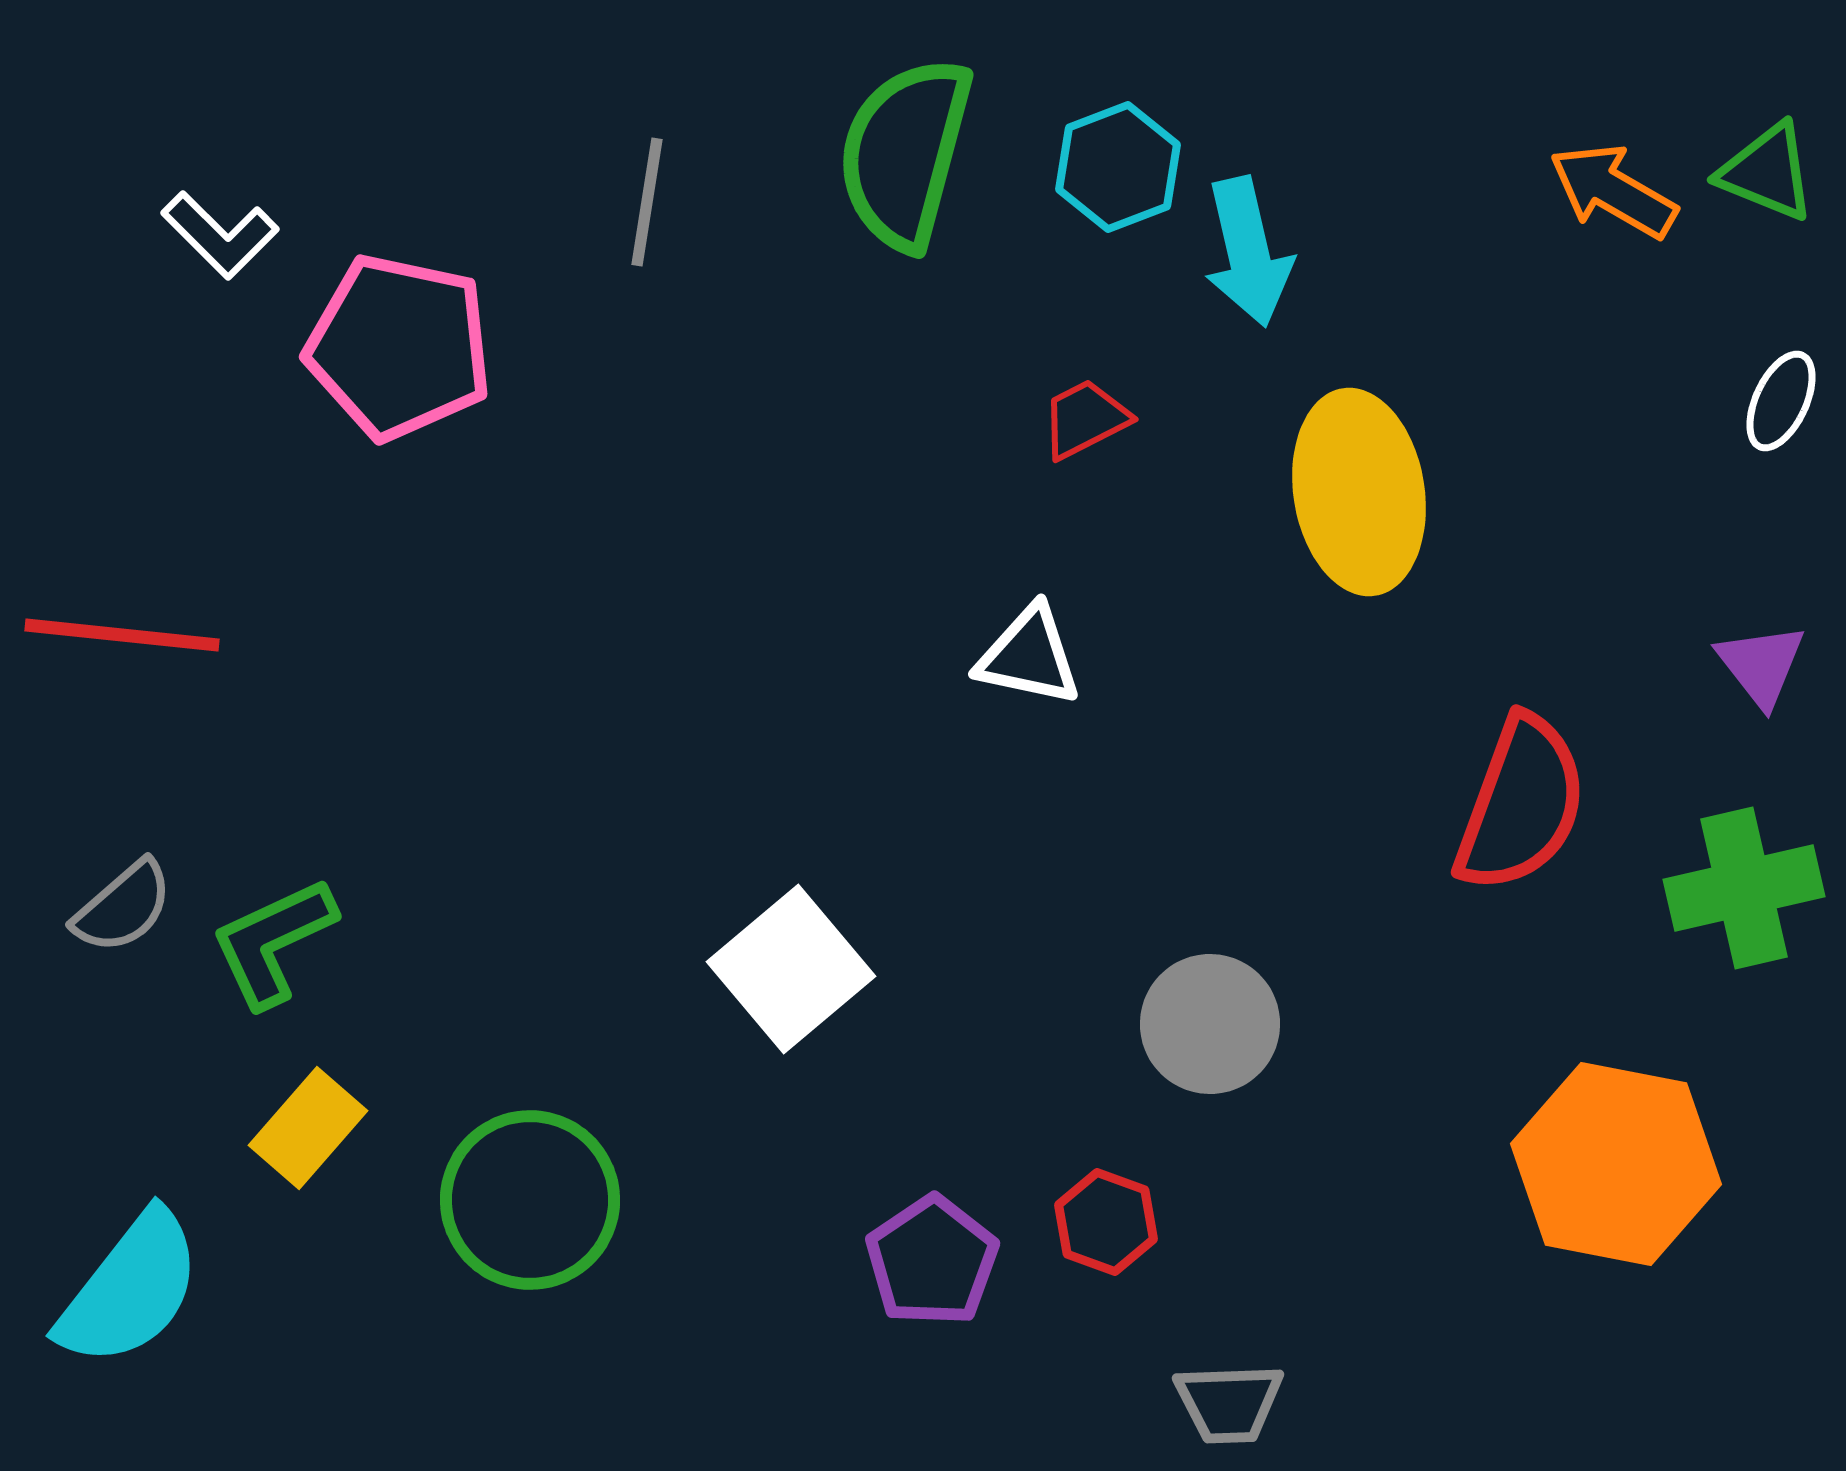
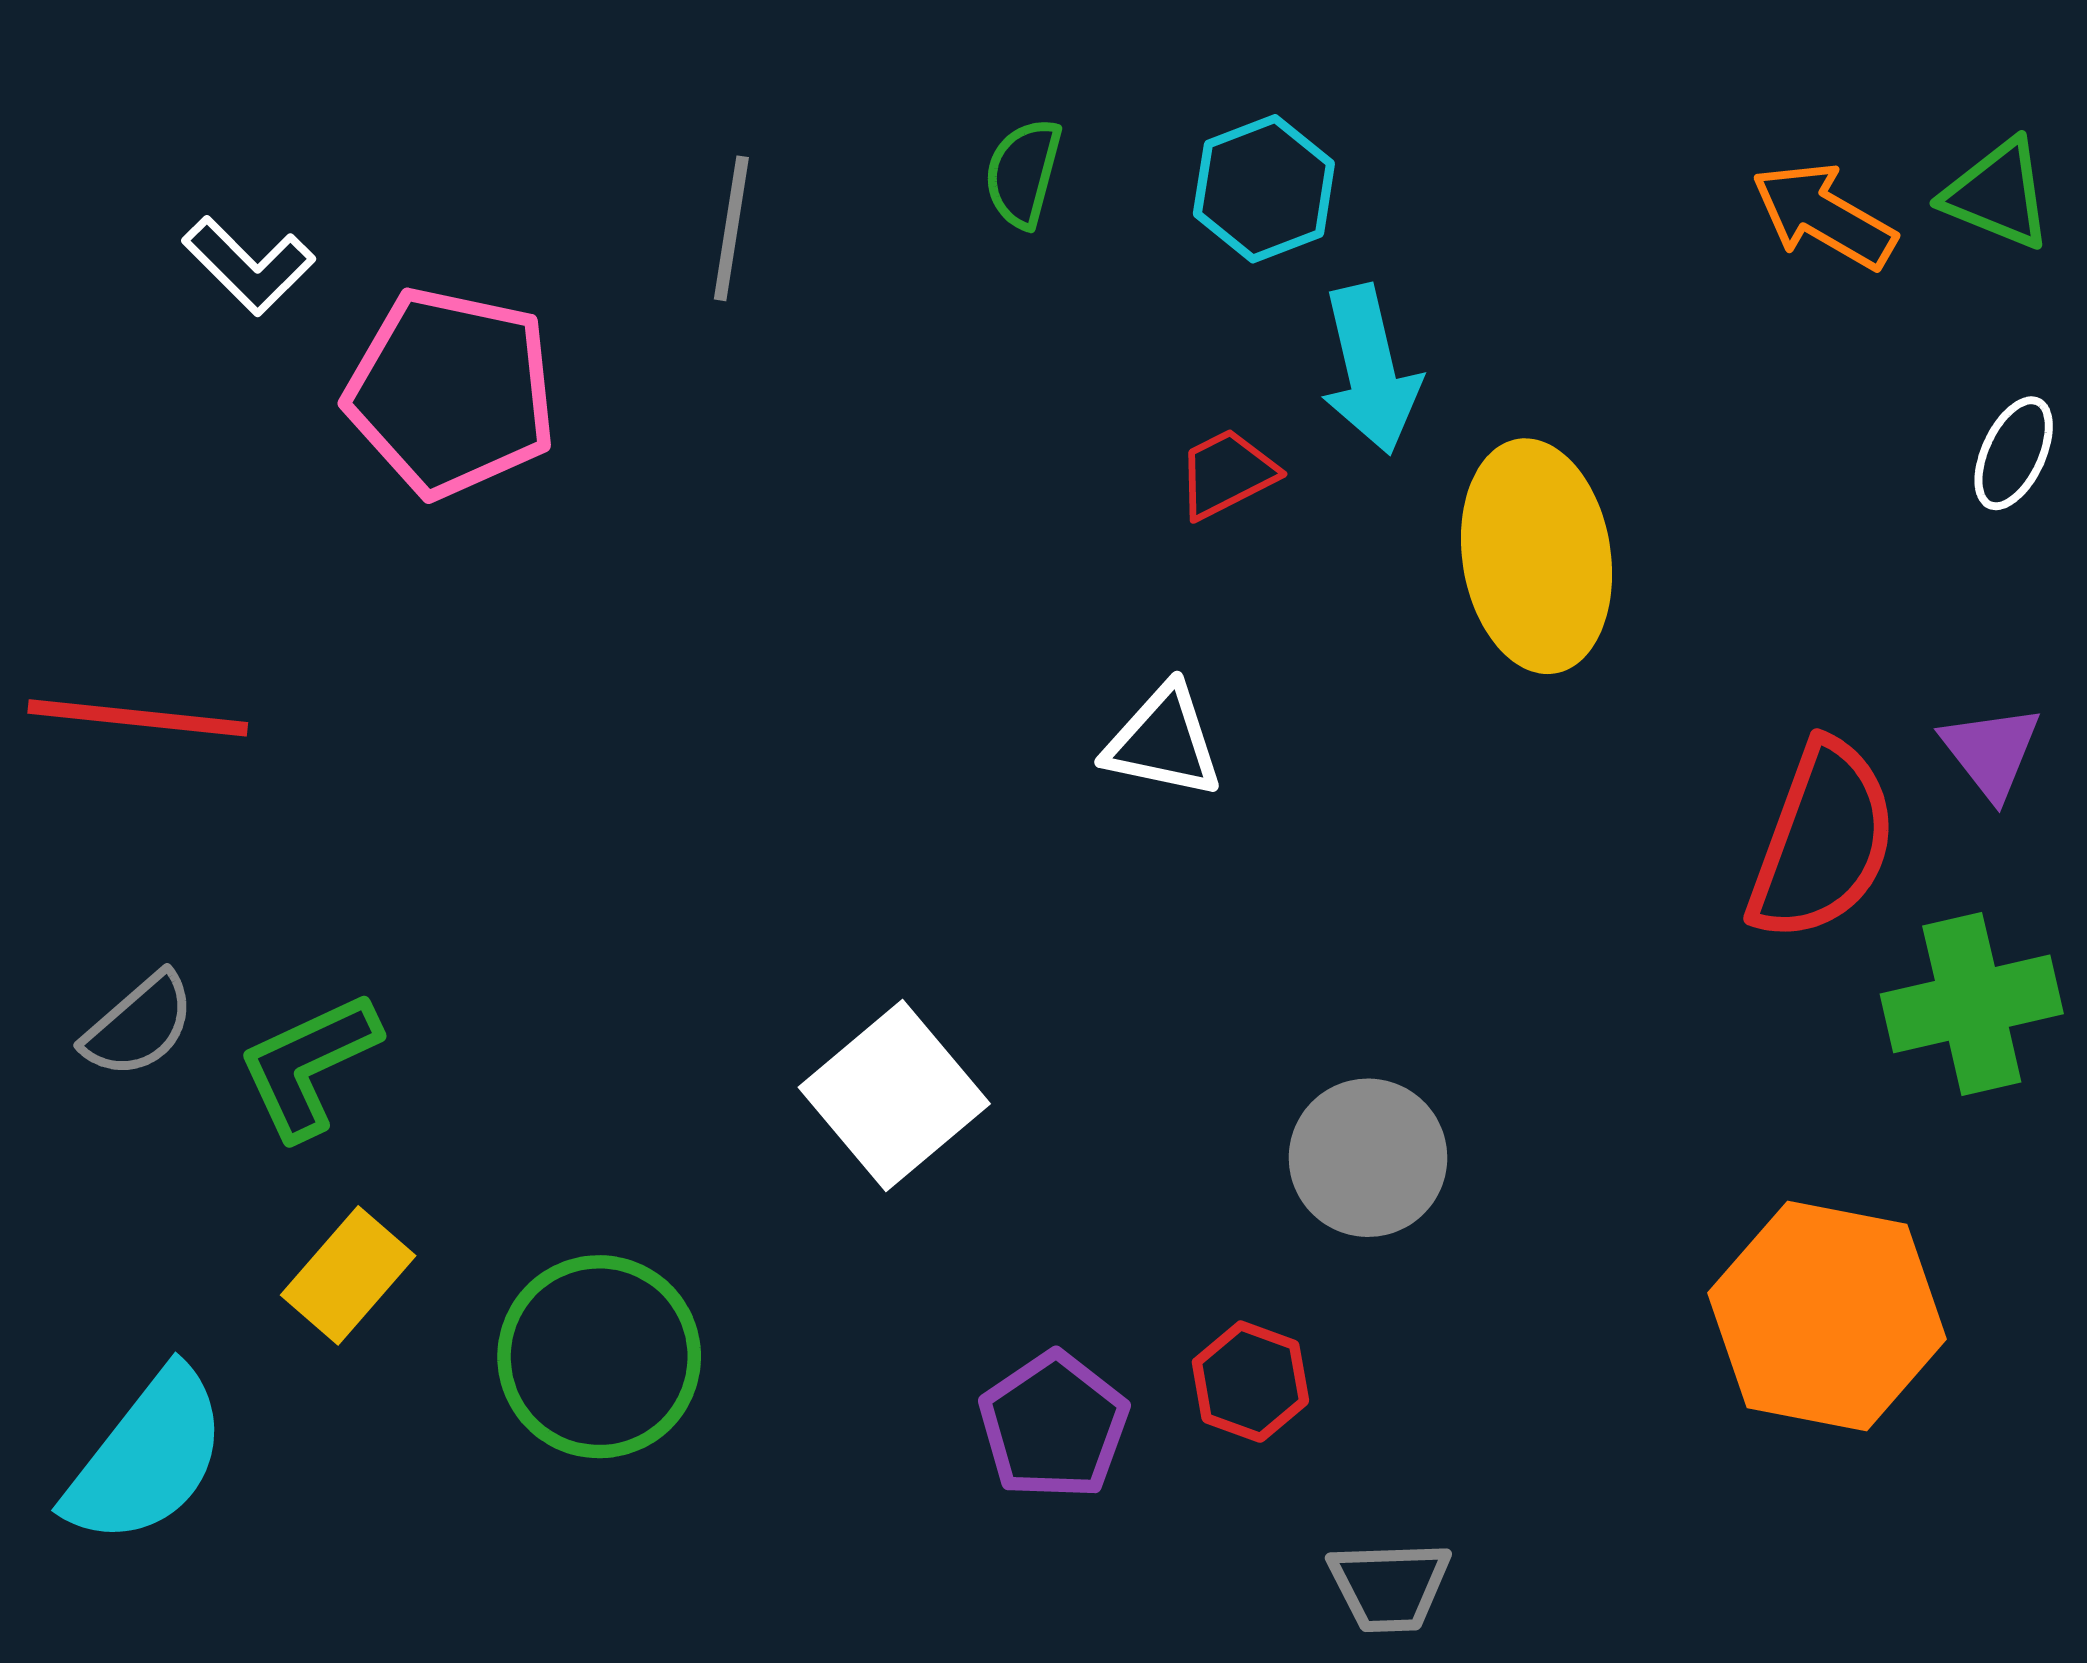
green semicircle: (905, 153) -> (1023, 173), size x0.5
cyan arrow: (1248, 252) -> (1370, 370), moved
red semicircle: (1521, 804) -> (1823, 841), moved

